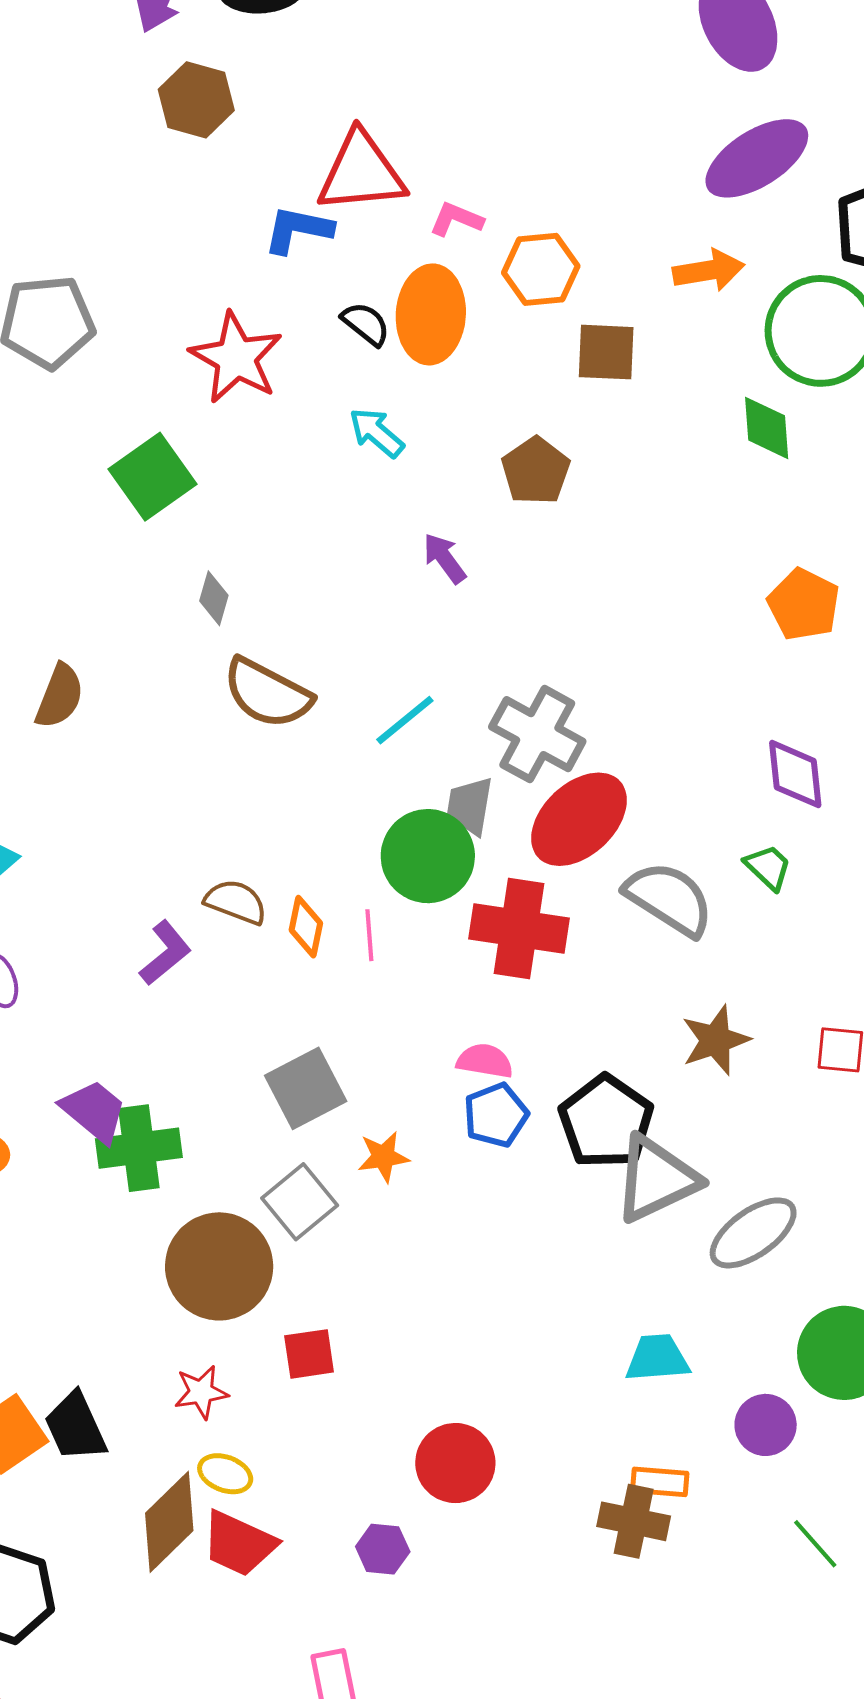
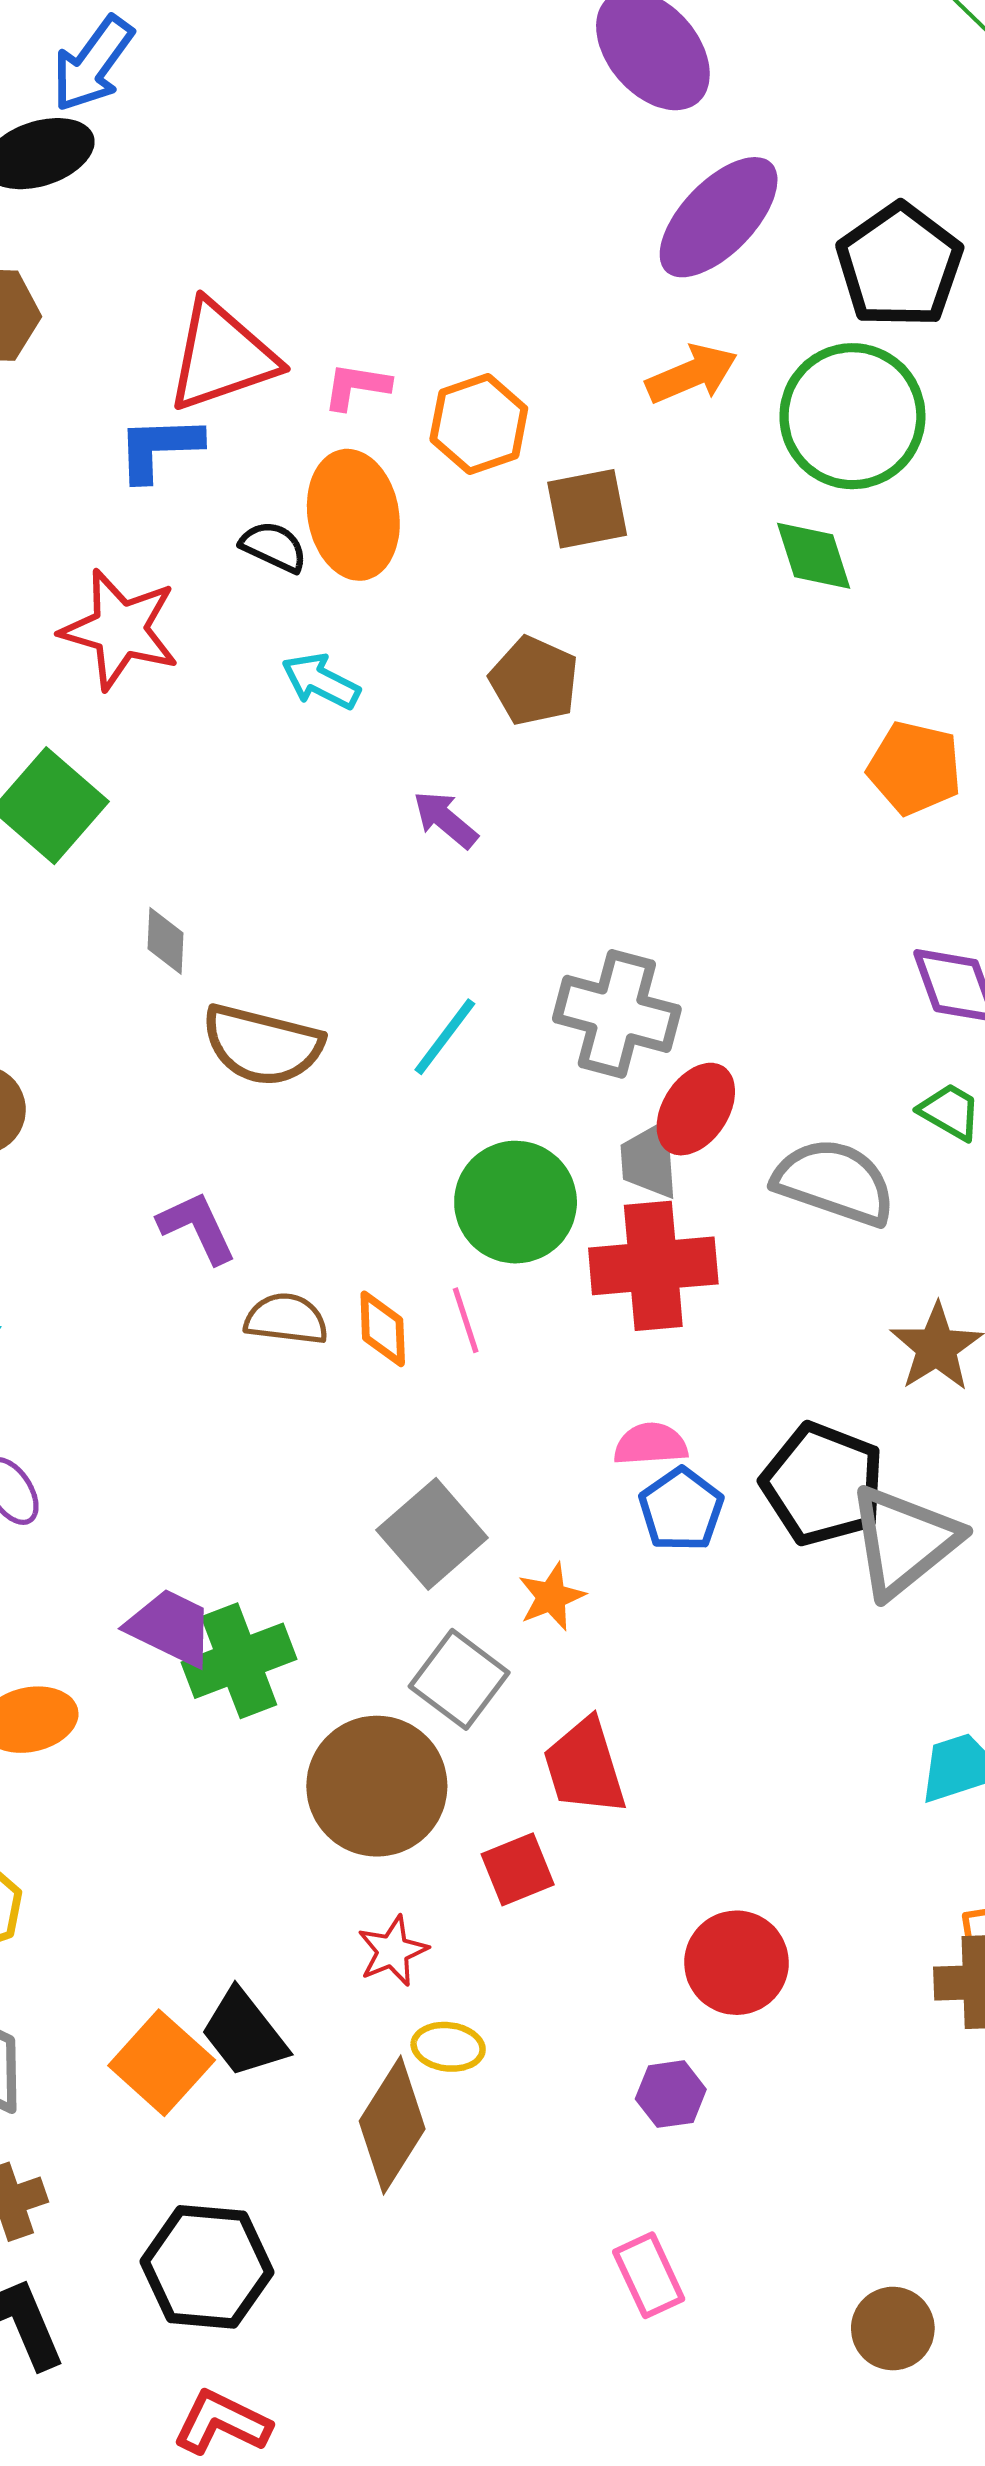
gray trapezoid: (470, 806) -> (649, 1160), moved
red ellipse: (579, 819) -> (696, 1109), size x0.7
purple L-shape: (165, 953) -> (197, 1227), moved, turned -62
red trapezoid: (239, 1544) -> (585, 1767), moved, turned 62

